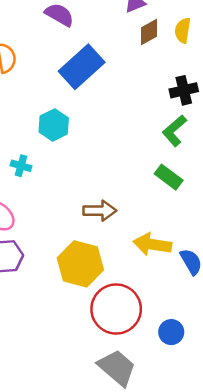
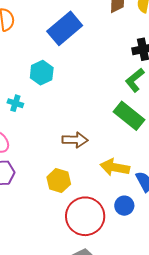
green rectangle: (169, 177) -> (129, 116), size x1.4
yellow hexagon: (80, 264) -> (59, 181), size x0.7
blue circle: (171, 332) -> (124, 206), moved

